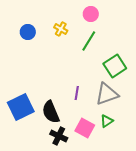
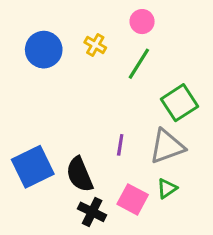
blue circle: (28, 32) -> (44, 50), size x1.5

